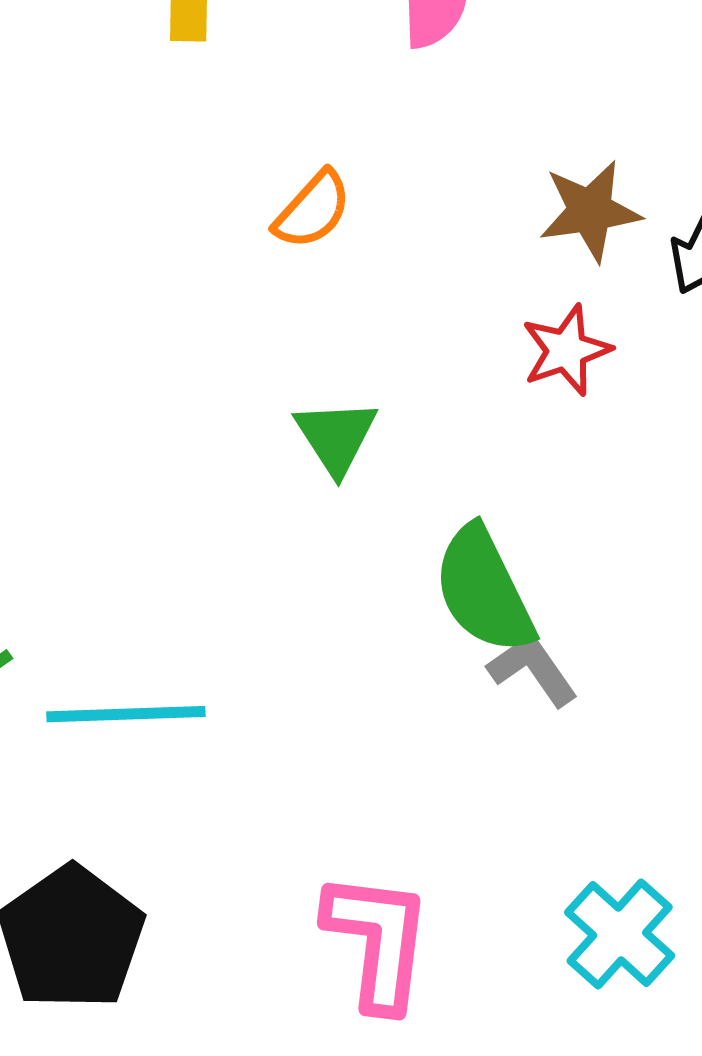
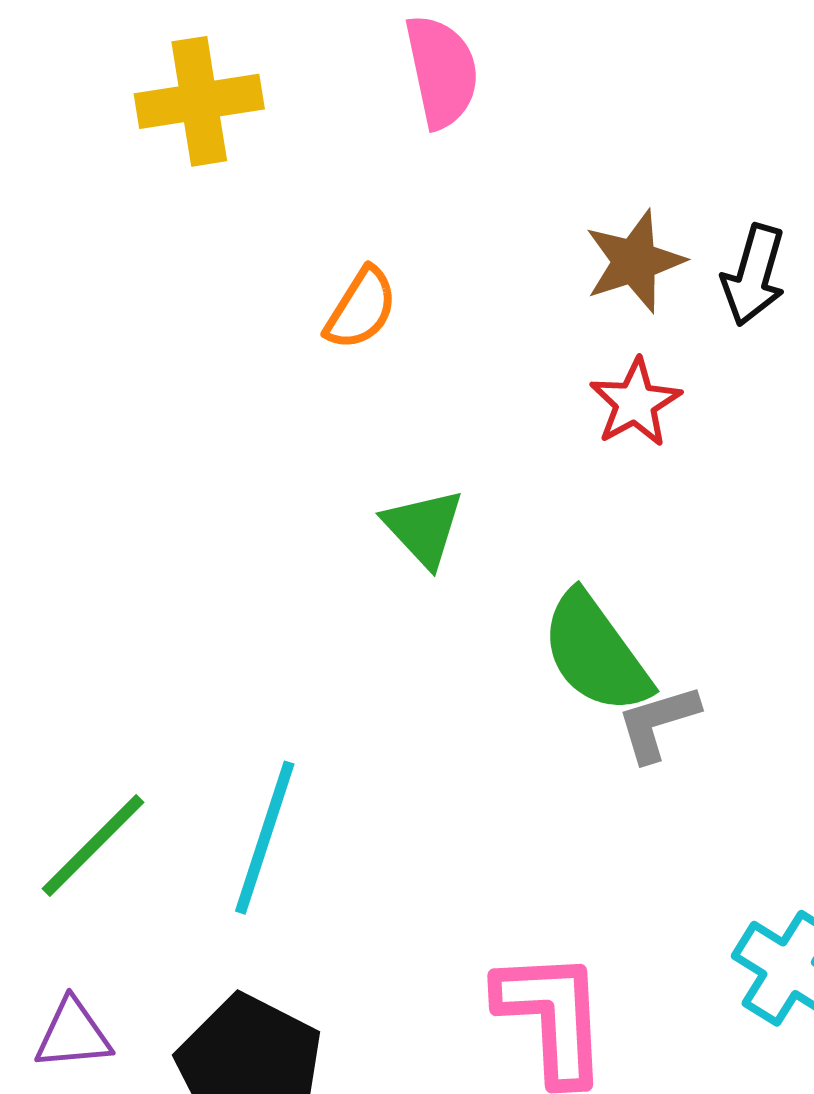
gray L-shape: (533, 669) -> (658, 723), turned -62
cyan line: (126, 714) -> (265, 838), turned -60

